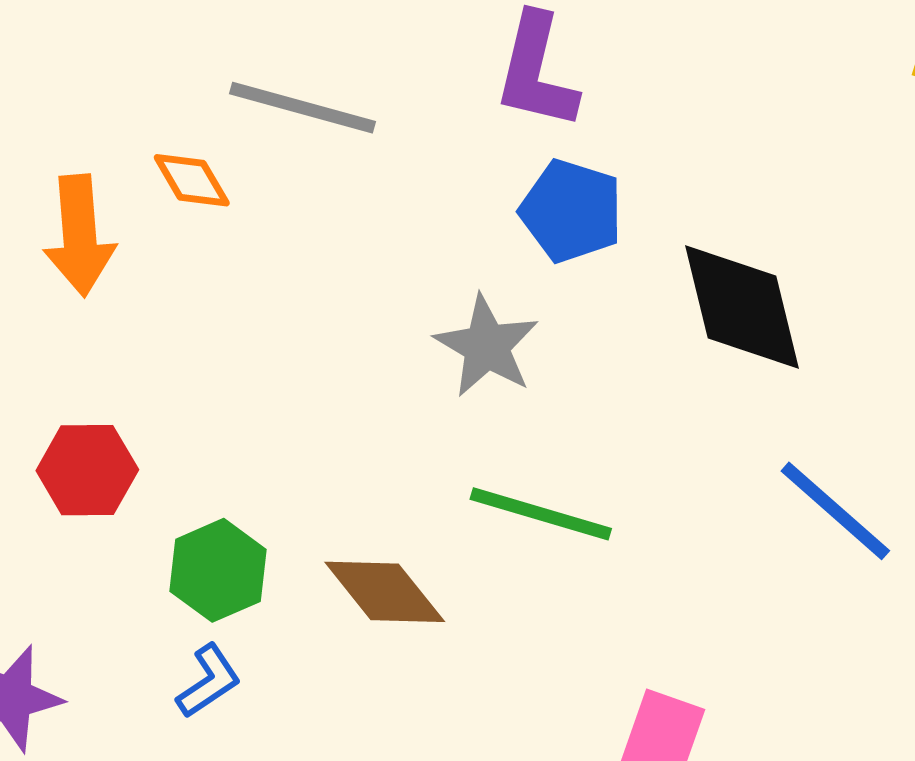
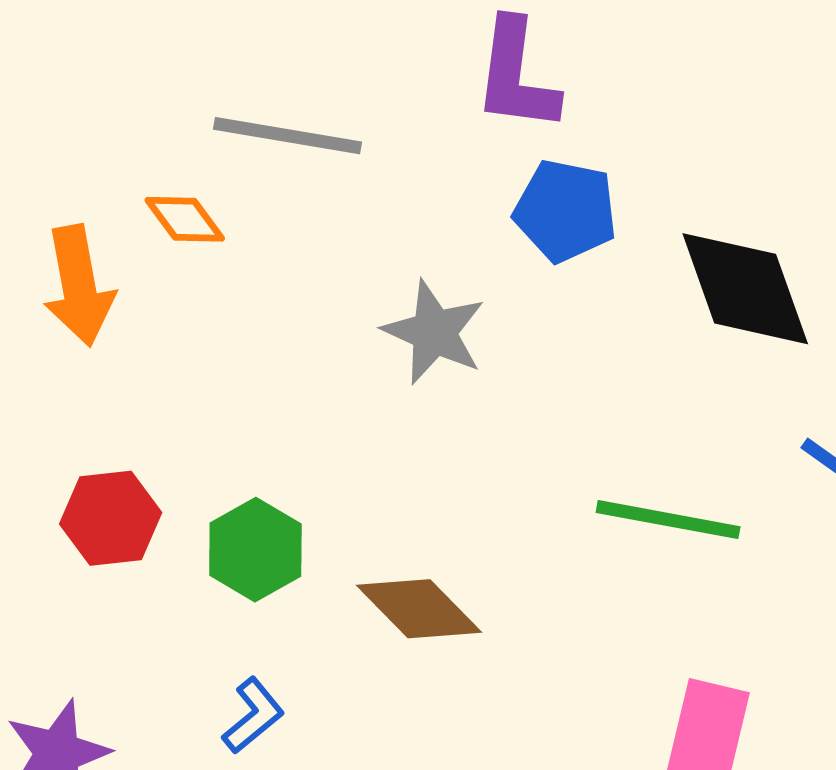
gray star: (487, 346) -> (434, 332), moved
green line: (541, 514) -> (668, 520), moved
green hexagon: (218, 570) -> (255, 550), moved

